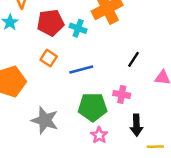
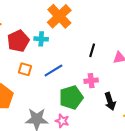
pink star: (99, 135) -> (62, 121), moved

